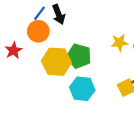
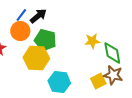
black arrow: (59, 14) -> (38, 16), turned -108
green pentagon: (79, 56) -> (45, 40), moved

